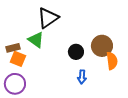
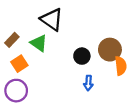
black triangle: (48, 18) -> (52, 19), turned -50
brown rectangle: (13, 48) -> (12, 40), moved, turned -32
orange square: (18, 59) -> (19, 64), turned 35

